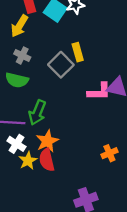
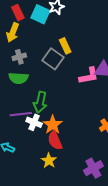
gray cross: (22, 56) -> (19, 57), turned -32
white cross: (16, 144) -> (34, 122), moved
yellow star: (28, 161) -> (49, 161), moved

